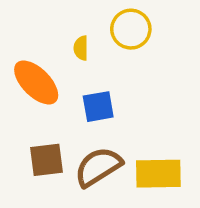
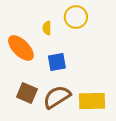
brown square: (46, 160) -> (27, 93), turned 30

